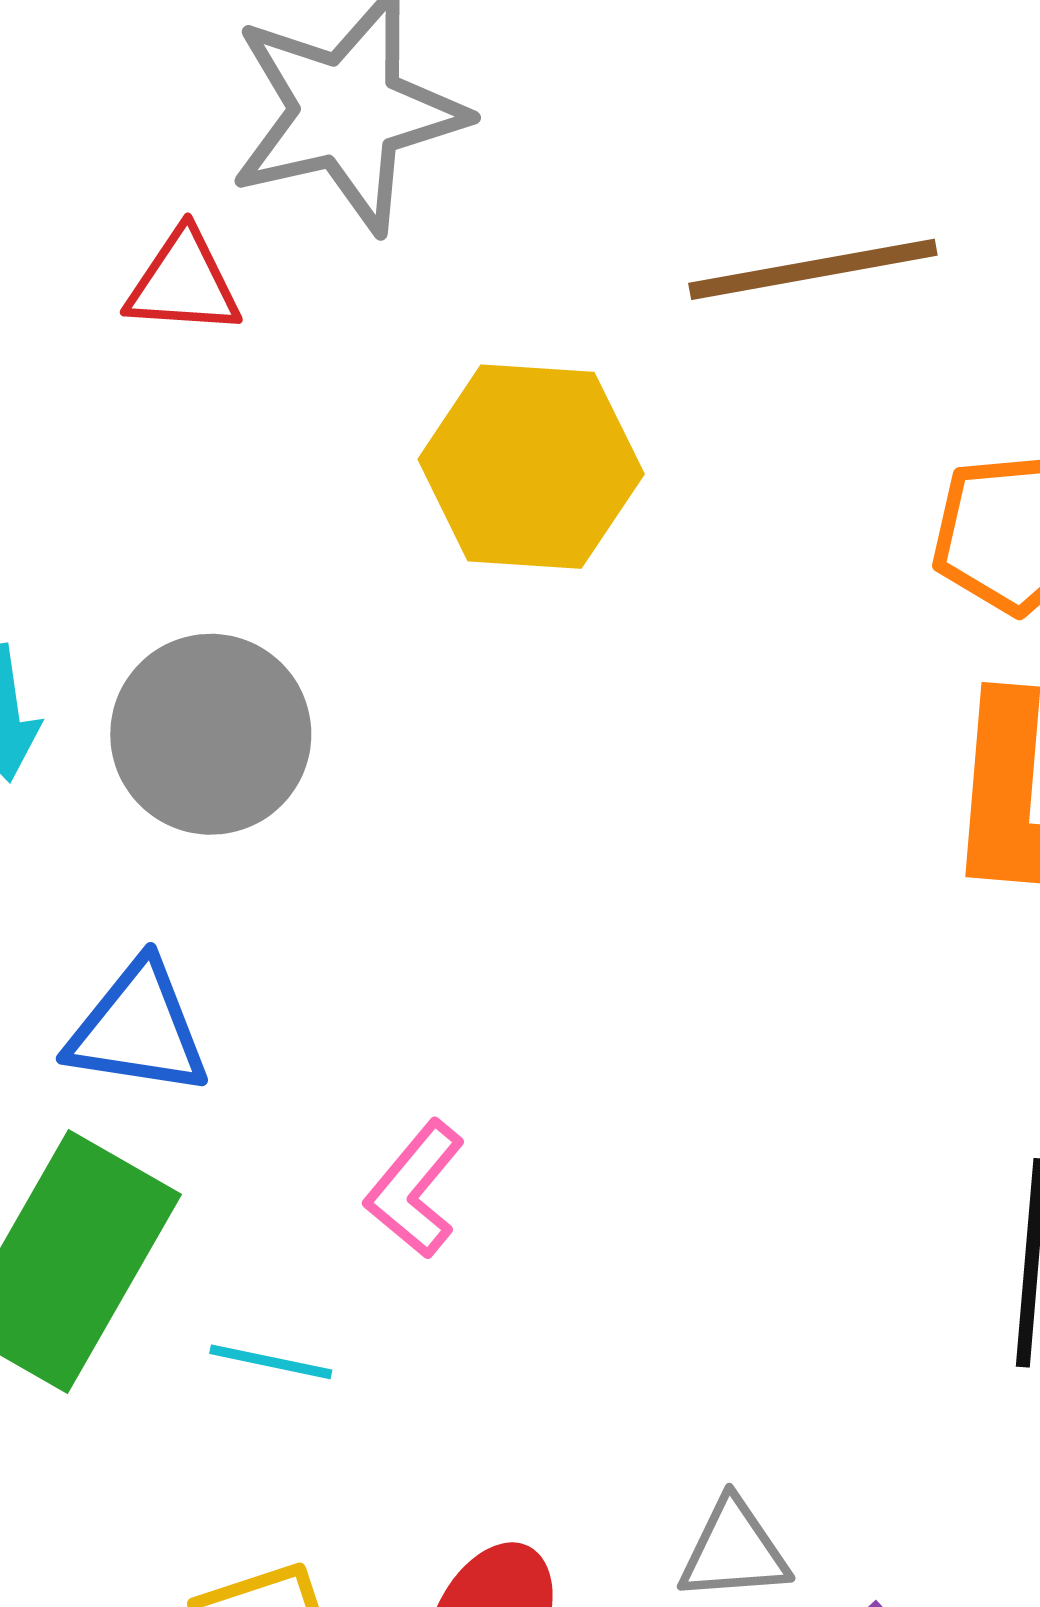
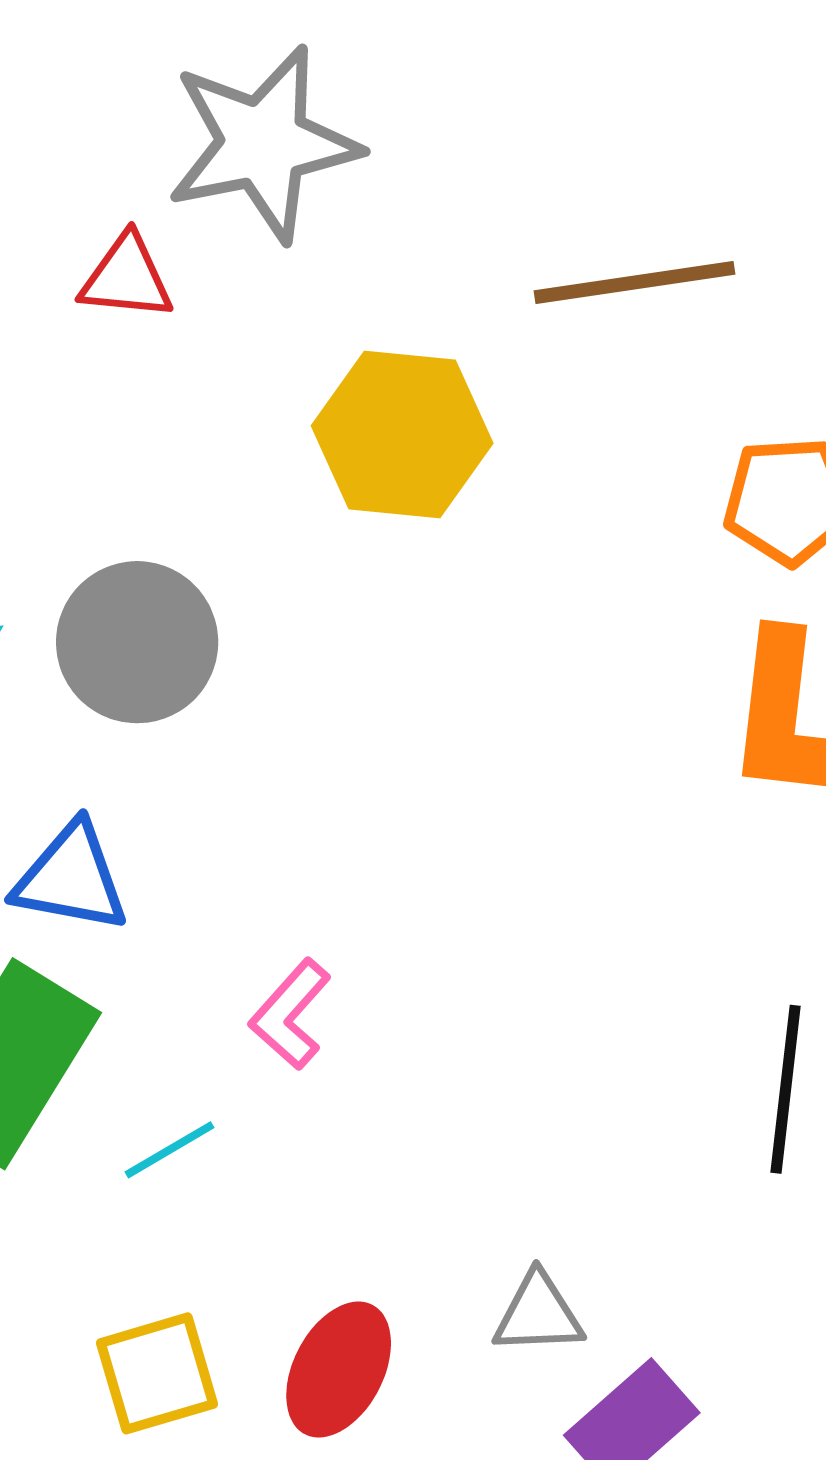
cyan line: (271, 1362) -> (170, 1150), turned -44

